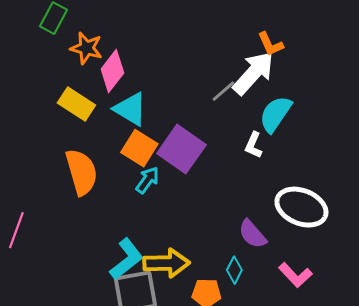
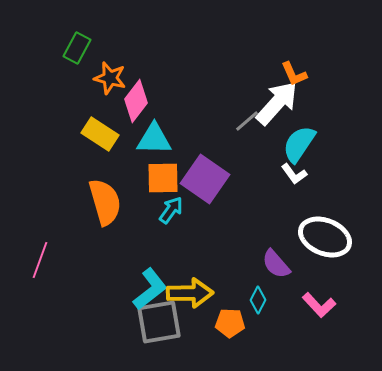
cyan triangle: (130, 109) -> (154, 139), turned -30
white L-shape: (253, 145) -> (294, 174), moved, turned -60
orange square: (139, 148) -> (163, 178), turned -33

